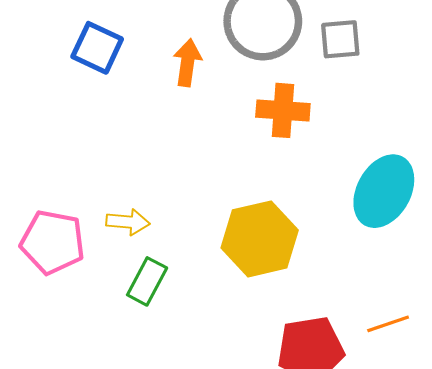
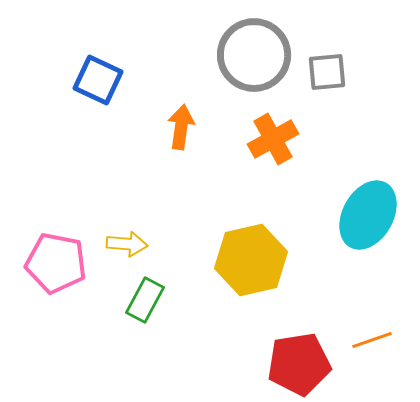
orange arrow: (187, 63) -> (181, 127), moved
orange cross: (283, 110) -> (273, 139), turned -33

